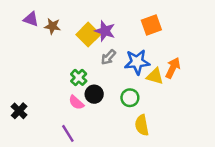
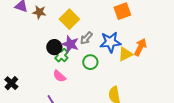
purple star: (105, 31) -> (70, 44), moved
yellow triangle: (155, 76) -> (125, 54), turned -42
black circle: (94, 94) -> (54, 47), moved
green circle: (130, 98) -> (90, 62), moved

